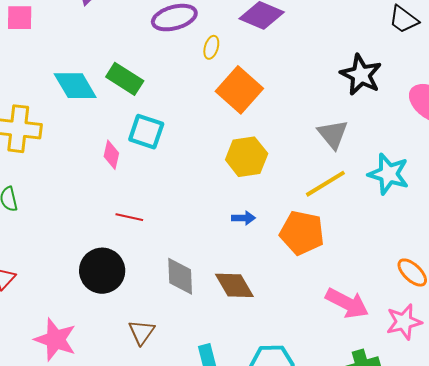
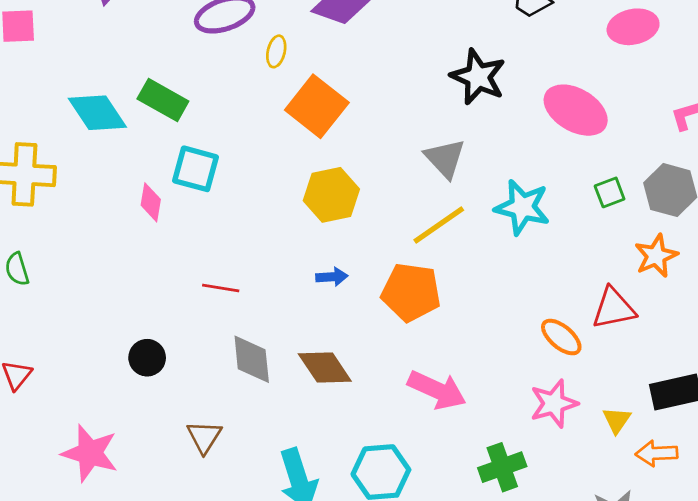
red line: (129, 217) -> (221, 288), moved
black circle: (102, 271) -> (147, 358), size x0.6
pink arrow: (347, 303) -> (437, 390), moved

